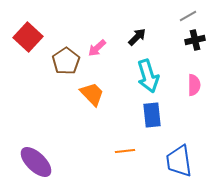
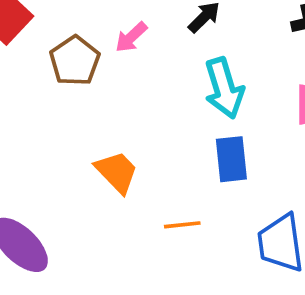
orange trapezoid: (92, 94) -> (117, 172), moved

